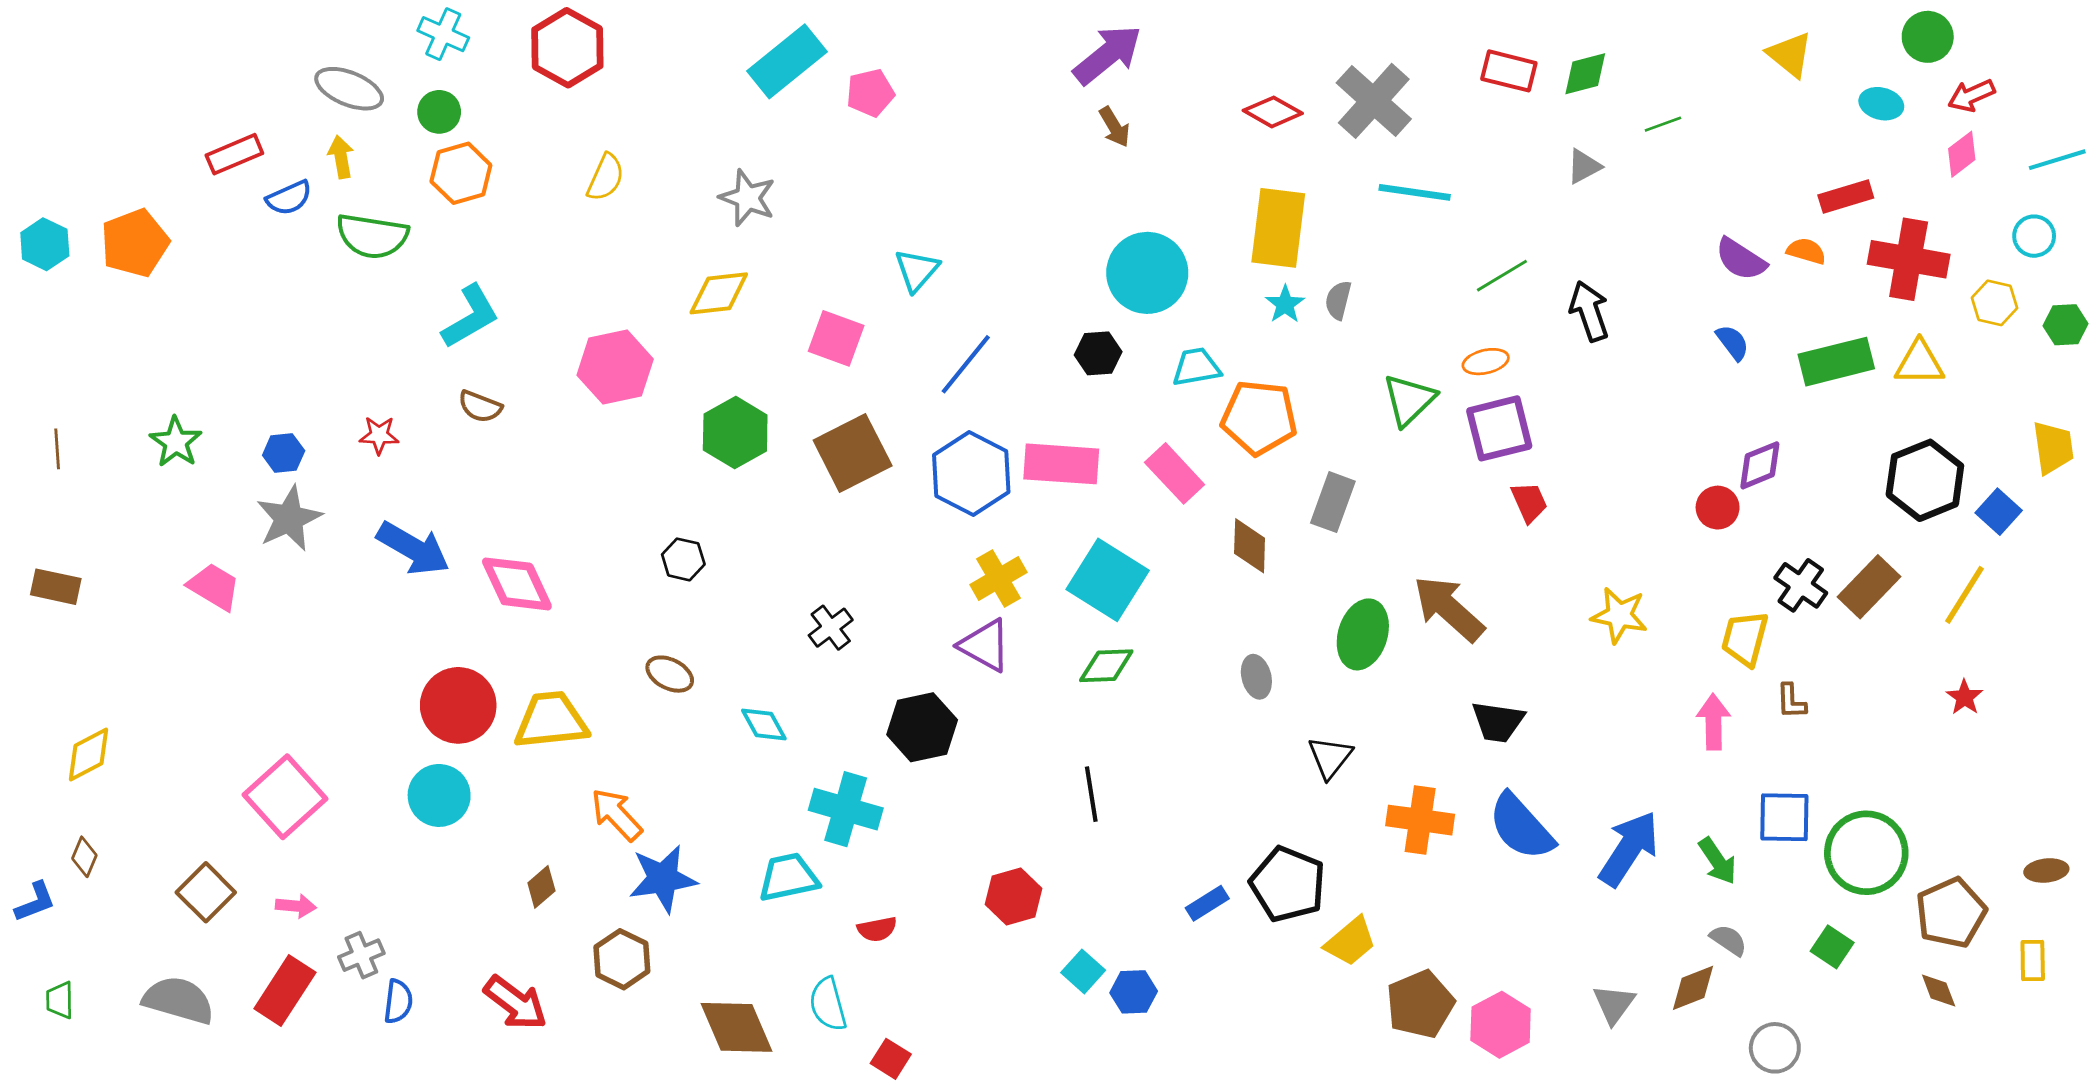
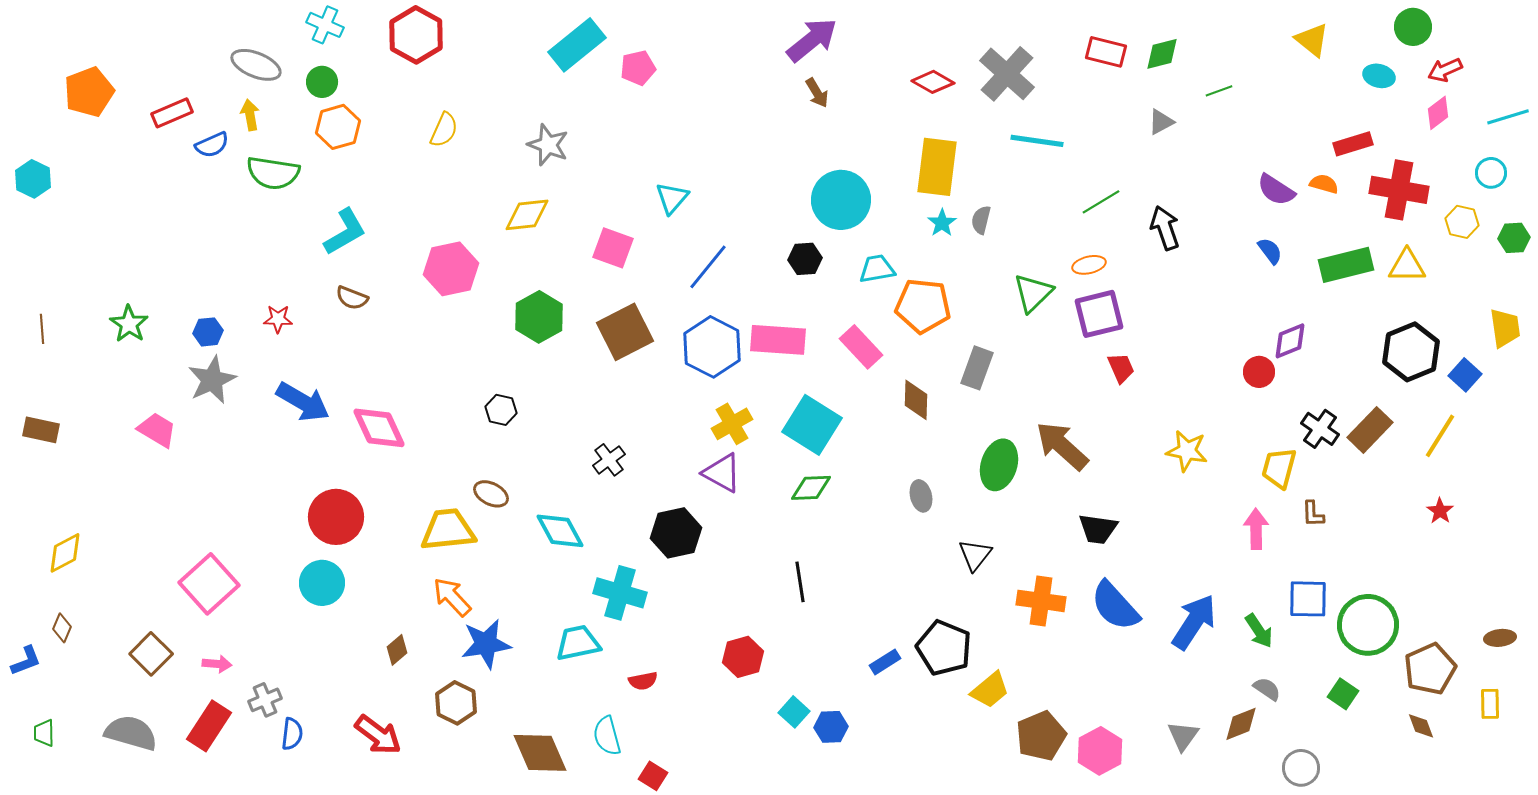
orange pentagon: (135, 243) -> (89, 92), moved
yellow trapezoid: (551, 720) -> (448, 530), moved
cyan diamond: (764, 724) -> (560, 531), size x1.4

